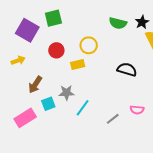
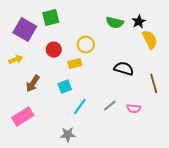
gray star: (66, 93) -> (68, 135), moved
cyan square: (48, 104) -> (65, 87), moved
gray line: (113, 119) -> (110, 106), moved

